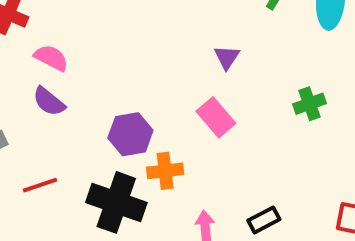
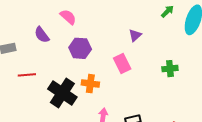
pink semicircle: (51, 58) -> (68, 17), moved
purple hexagon: (130, 134) -> (80, 48), moved

